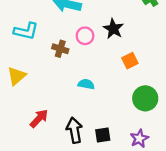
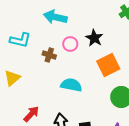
orange square: (130, 61) -> (108, 65), size x1.6
cyan semicircle: (86, 84) -> (71, 85), size x1.5

